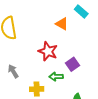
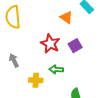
purple square: (72, 64) -> (75, 46), moved

